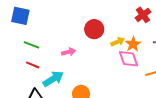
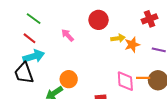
pink arrow: (68, 52) -> (68, 35), turned -136
pink diamond: (129, 59) -> (125, 81), moved
cyan arrow: (53, 79) -> (34, 56), moved

